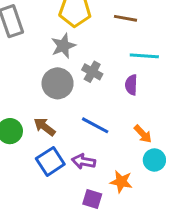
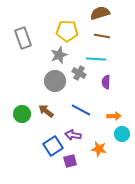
cyan line: (144, 56) -> (96, 59), moved
orange arrow: (143, 134) -> (114, 116), turned -48
blue square: (50, 161) -> (53, 146), moved
purple square: (92, 199) -> (70, 161), moved, turned -32

